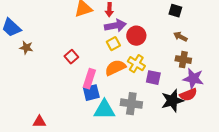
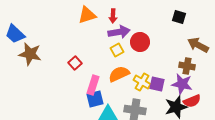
brown arrow: (180, 37) -> (198, 45), moved, size x1.5
brown star: (26, 48) -> (30, 54), size x1.6
yellow cross: (136, 64) -> (142, 82), moved
purple star: (193, 79) -> (182, 84), moved

